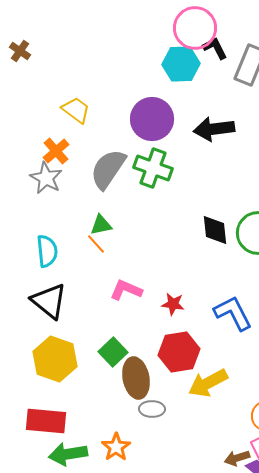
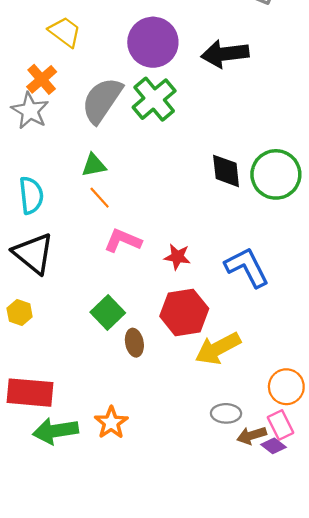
green cross: (153, 168) -> (154, 99), turned 30
orange line: (96, 244) -> (100, 198), moved
yellow hexagon: (55, 359) -> (20, 312), moved, size x0.5
brown ellipse: (136, 378) -> (134, 343), size x0.6
gray ellipse: (152, 409) -> (226, 413), moved

